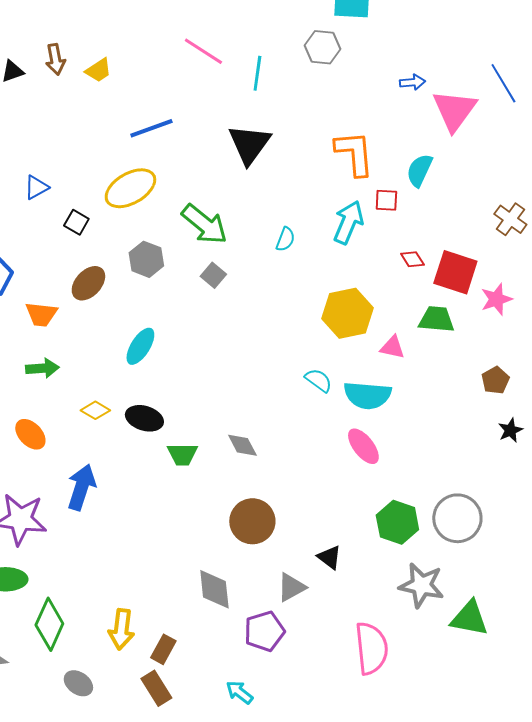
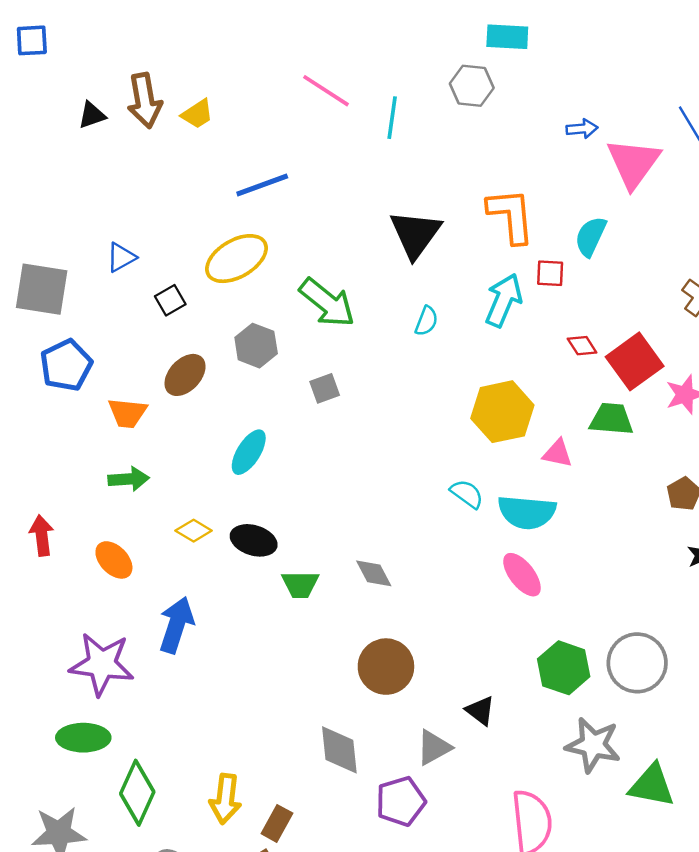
brown arrow: (55, 59) -> (145, 100), size x1.4
black triangle: (249, 144) -> (415, 234), moved
black square: (76, 222) -> (170, 300), turned 30
red square: (455, 272) -> (635, 361), turned 36
gray square: (213, 275) -> (325, 388), moved, turned 30

